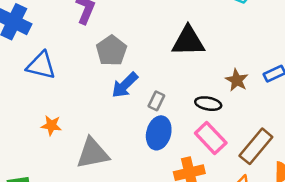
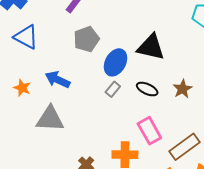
blue arrow: (125, 85) -> (58, 80), moved, turned 55
black ellipse: (208, 104) -> (147, 89), moved
blue ellipse: (159, 133) -> (116, 62), moved

